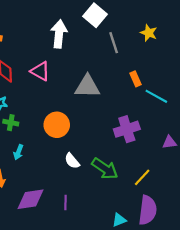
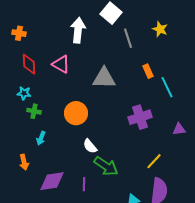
cyan line: (156, 96) -> (167, 87), turned 35
green arrow: (105, 169) -> (106, 166), moved

